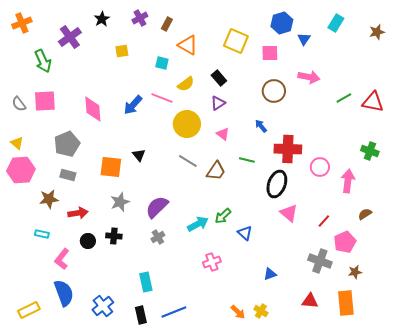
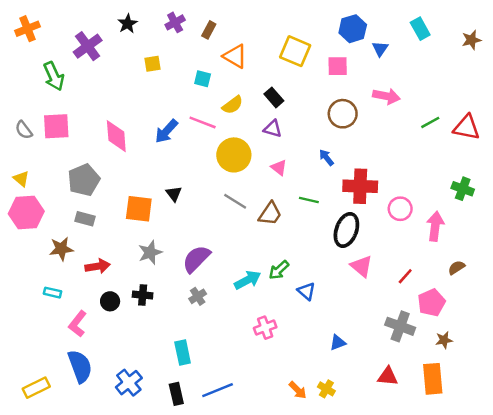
cyan rectangle: (336, 23) -> (420, 29), turned -60
purple triangle: (218, 103) -> (273, 129), turned 49

